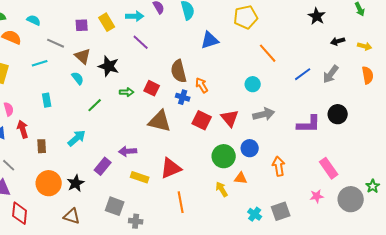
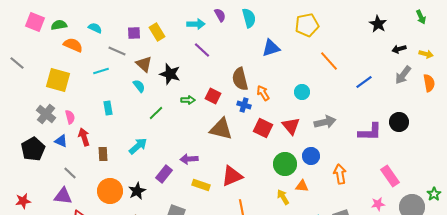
yellow rectangle: (107, 22) -> (157, 32), moved
purple square: (82, 25) -> (134, 33), moved
gray arrow: (331, 74) -> (403, 75), moved
cyan circle: (253, 84) -> (302, 92), moved

